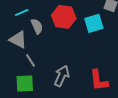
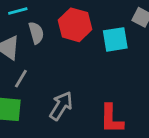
gray line: (30, 60) -> (21, 79), turned 56

